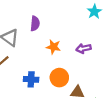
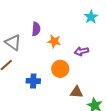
orange star: (53, 47) -> (54, 41), moved
orange circle: (59, 78) -> (60, 69), moved

